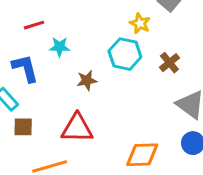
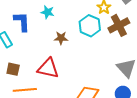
brown cross: (169, 63) -> (119, 25), moved, size x1.5
brown square: (23, 127) -> (13, 69), moved

